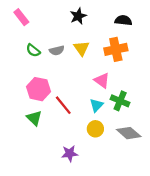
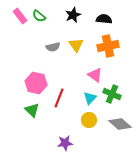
black semicircle: (123, 20) -> (104, 19), moved
green semicircle: (33, 50) -> (39, 16), moved
red line: (63, 105) -> (59, 98), turned 60

